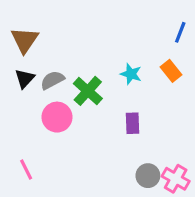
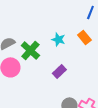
purple rectangle: (133, 123) -> (59, 71), turned 48

